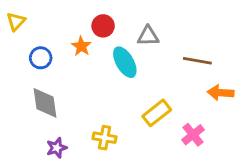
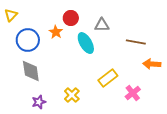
blue circle: (41, 58) -> (28, 40), size x1.5
yellow cross: (105, 138) -> (72, 95), turned 35

